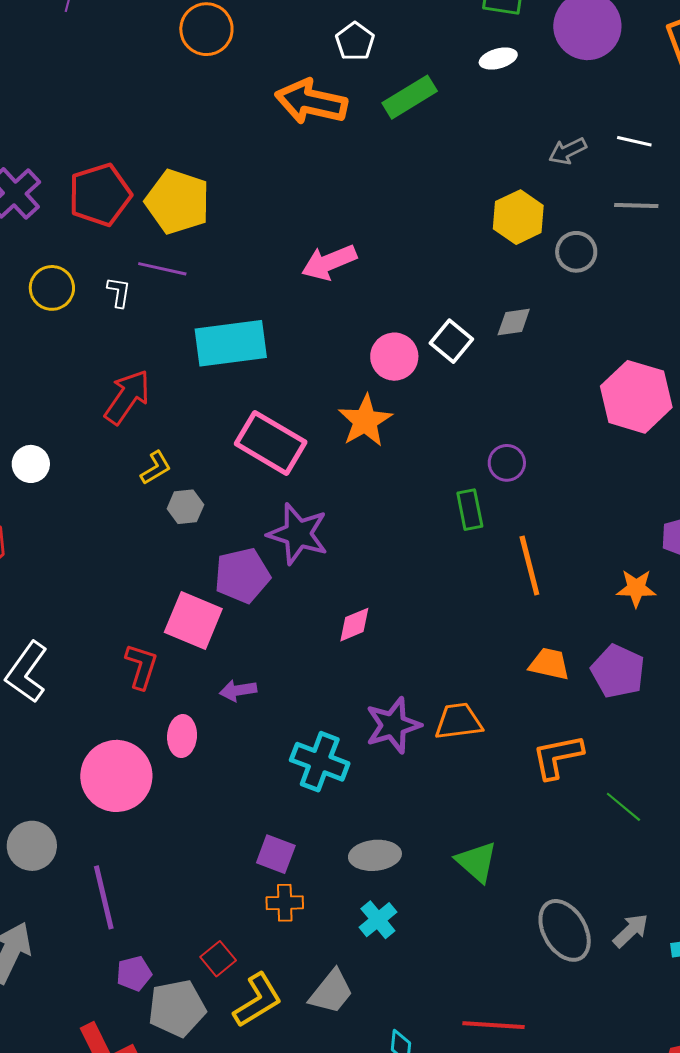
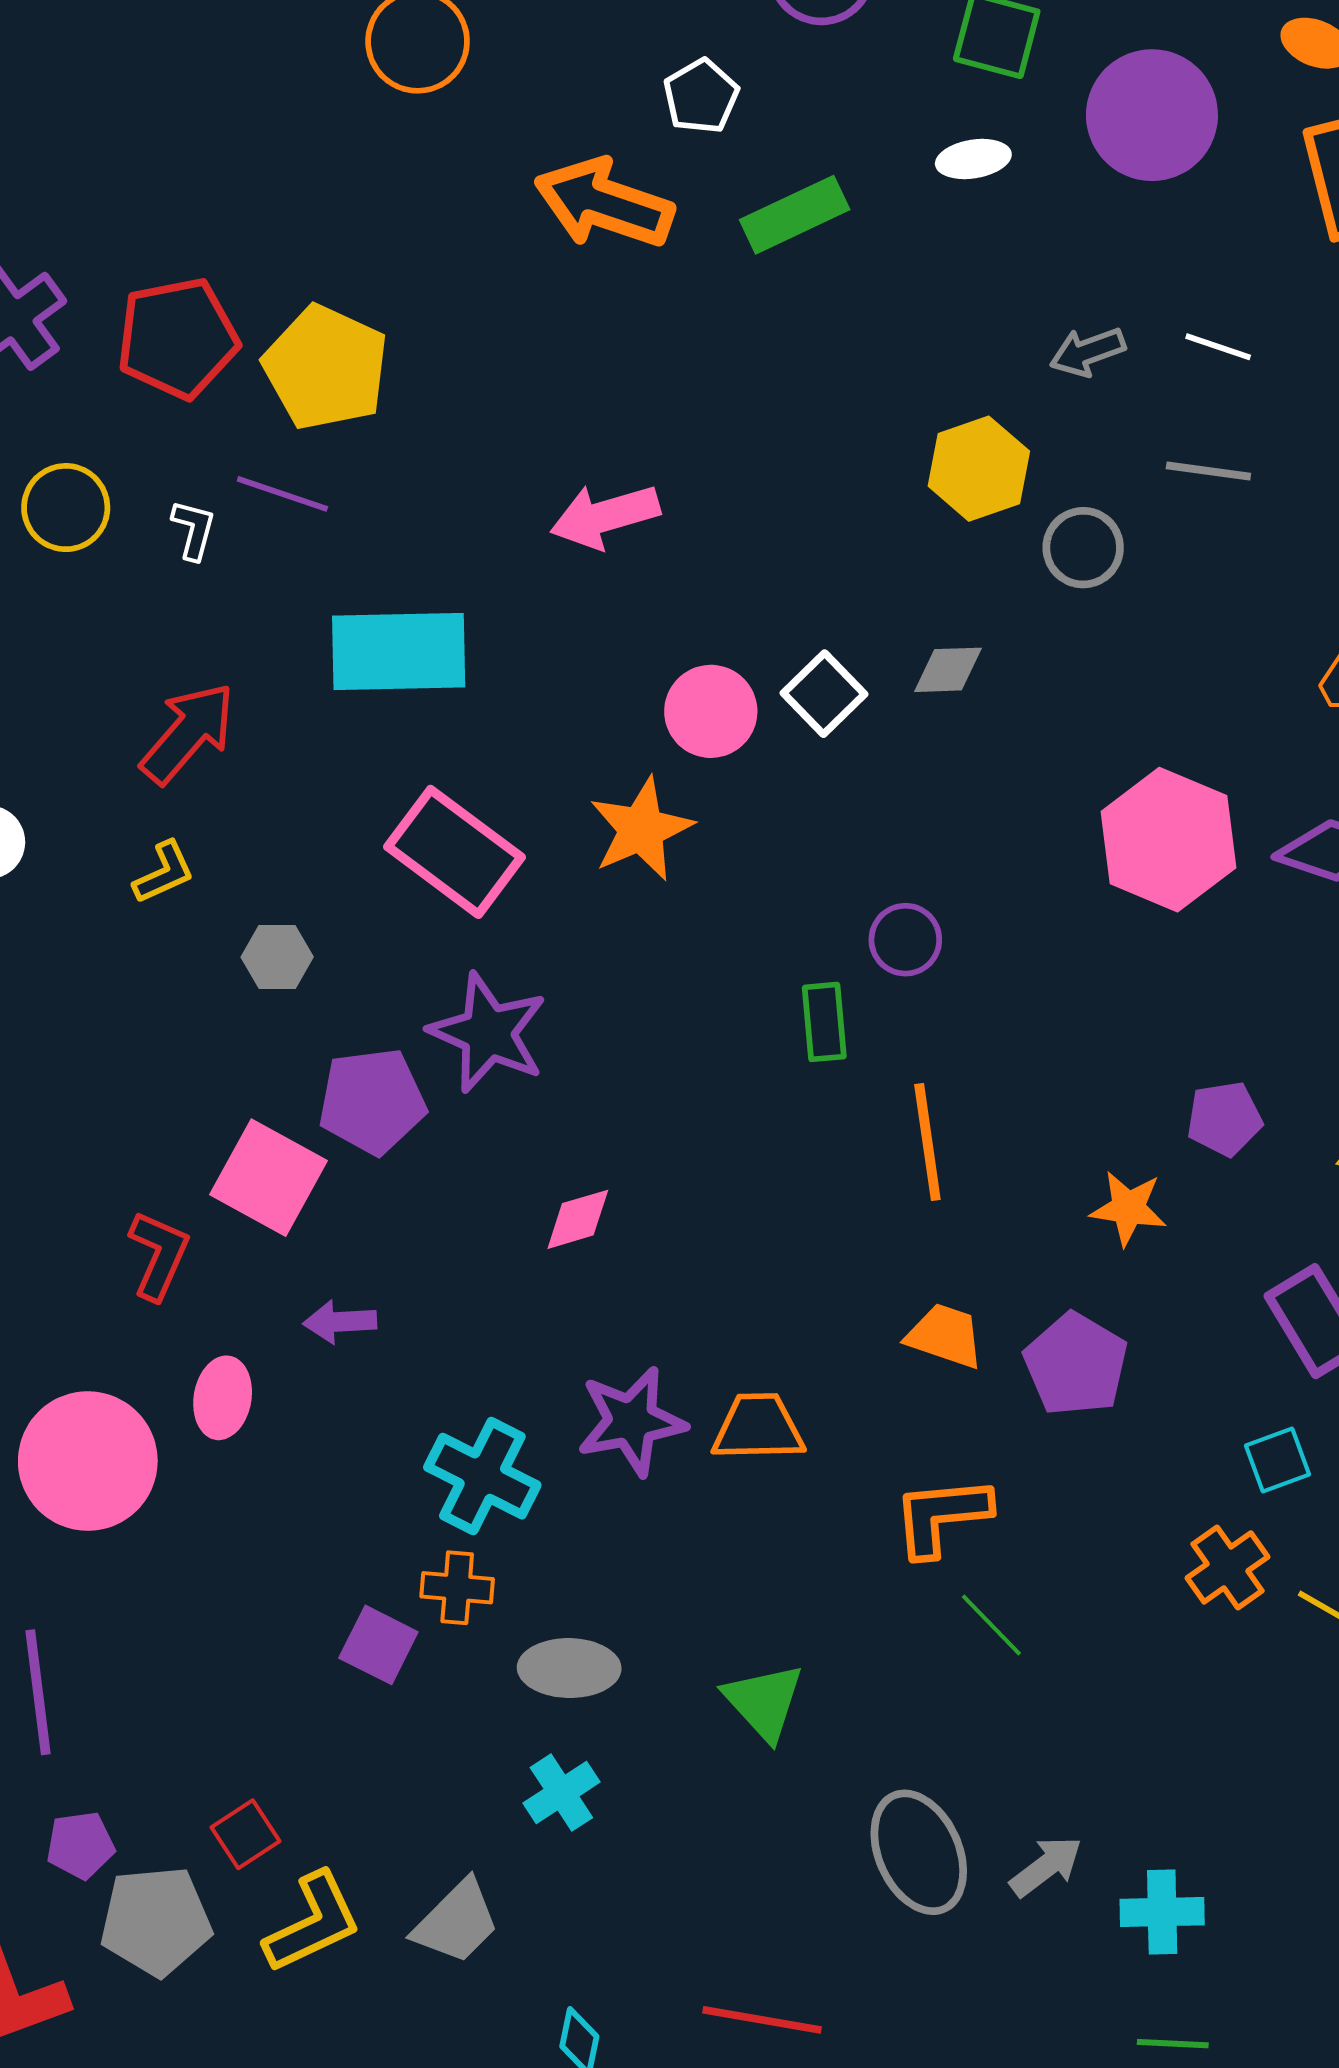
yellow L-shape: (156, 468) -> (164, 873), moved
green line: (623, 807) -> (991, 1625), moved
orange cross: (285, 903) -> (457, 1588), moved

